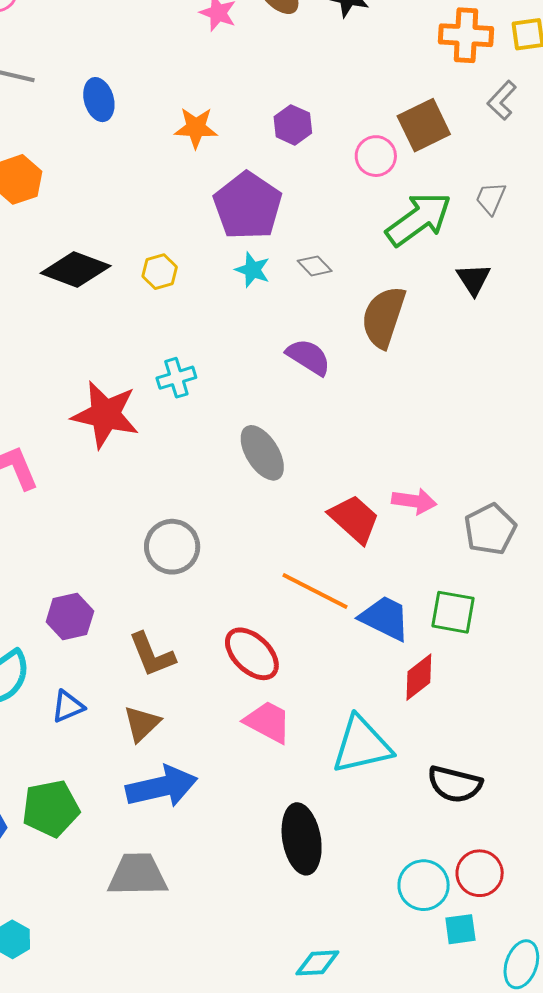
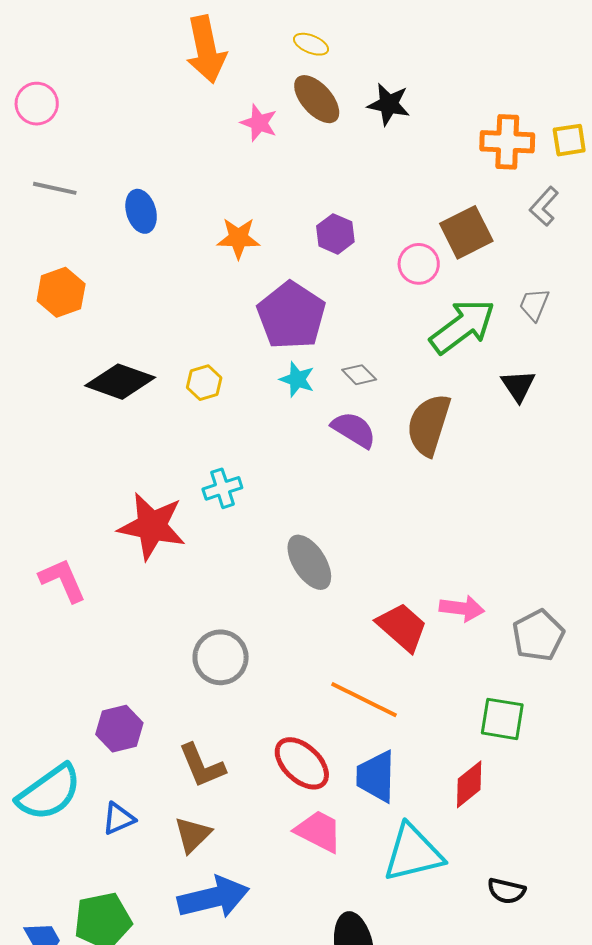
purple semicircle: (308, 357) -> (354, 430), moved
blue trapezoid: (385, 618) -> (376, 776), moved, turned -114
black semicircle: (455, 784) -> (506, 891), size x0.7

